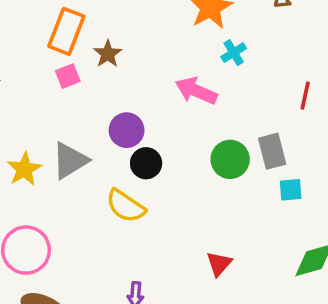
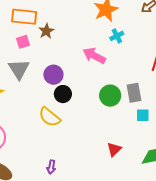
orange rectangle: (66, 31) -> (24, 17), turned 70
gray triangle: (70, 160) -> (19, 69), moved, turned -35
red triangle: (219, 264) -> (114, 149), moved

